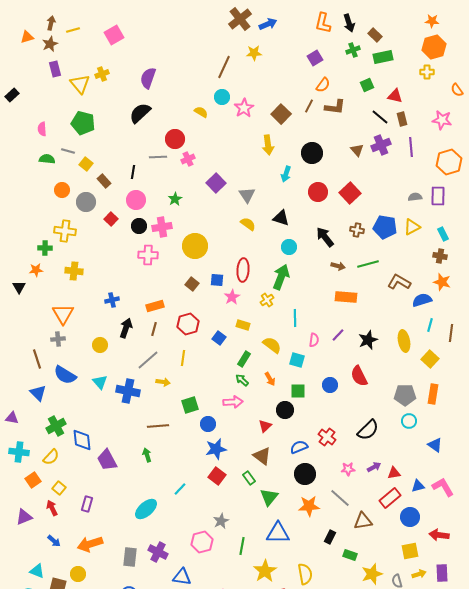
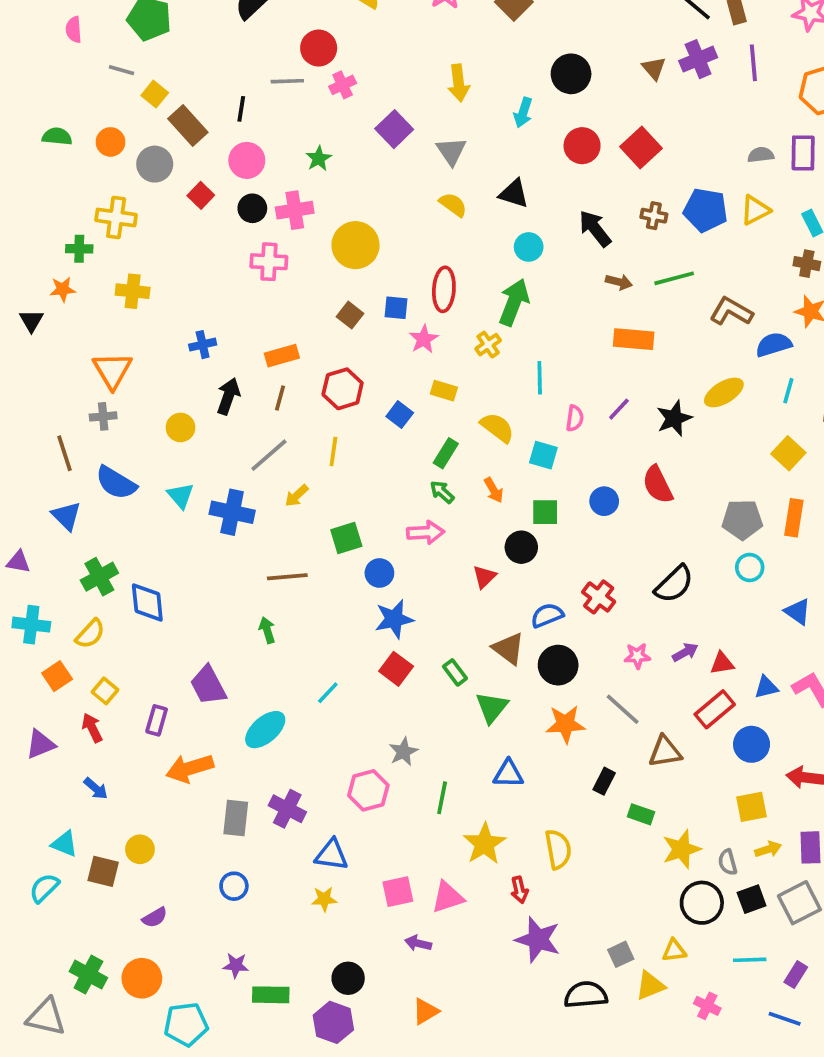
yellow arrow: (268, 145) -> (459, 83), moved
green semicircle: (47, 159) -> (57, 136), moved
brown rectangle: (104, 181) -> (188, 125), size x1.5
yellow ellipse: (404, 341) -> (724, 392), moved, turned 70
yellow arrow: (163, 382) -> (297, 496), turned 128
brown triangle: (262, 456) -> (508, 649), moved
purple trapezoid: (107, 460) -> (208, 685), moved
blue triangle: (278, 533) -> (508, 774), size x0.7
orange arrow: (90, 544) -> (190, 768), moved

